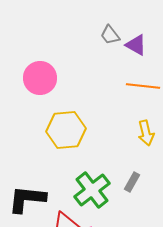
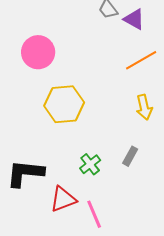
orange line: (143, 86) -> (141, 60), turned -36
green cross: (92, 190) -> (90, 164), size x0.6

